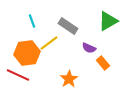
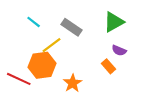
cyan line: (32, 21) -> (34, 22), turned -32
purple semicircle: (89, 48) -> (119, 50), moved
orange hexagon: (27, 53) -> (42, 65), moved

